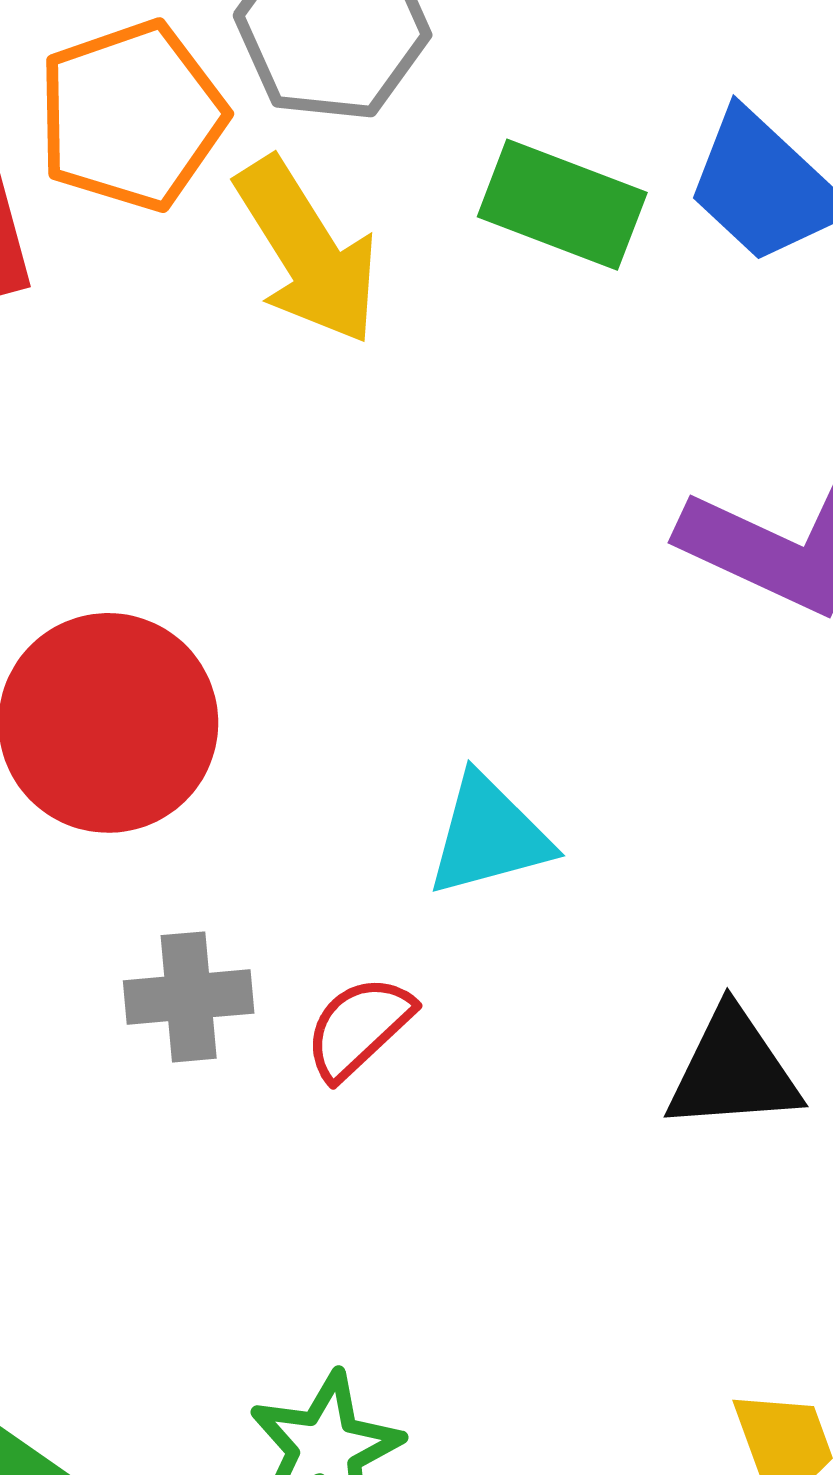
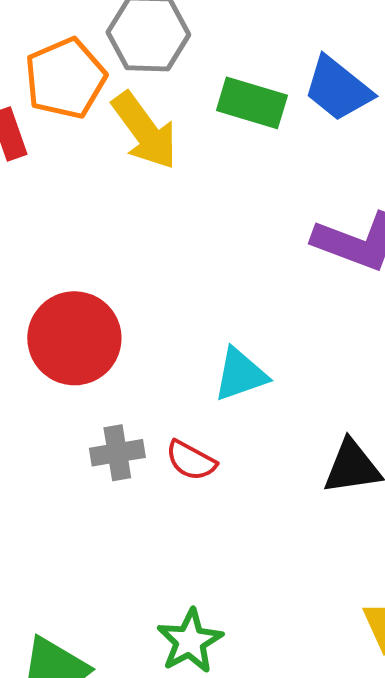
red semicircle: (359, 1028) -> (191, 460), turned -104

